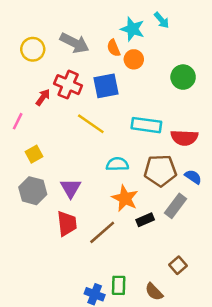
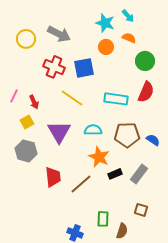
orange semicircle: (114, 48) -> (129, 38), moved, turned 136
red arrow: (43, 97) -> (34, 102), moved, turned 120
red semicircle: (184, 138) -> (146, 92), moved, turned -70
purple triangle: (71, 188) -> (59, 132), moved, size x1.4
gray rectangle: (175, 206) -> (139, 174), moved
brown square: (178, 265) -> (141, 210), turned -32
green rectangle: (119, 285) -> (103, 219), moved
brown semicircle: (154, 292) -> (122, 231), turned -119

